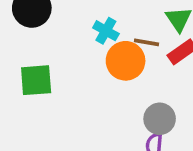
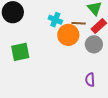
gray circle: (160, 119) -> (94, 44), moved

